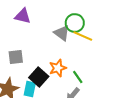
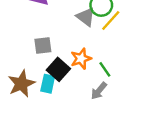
yellow line: (83, 36) -> (111, 21), turned -72
gray square: (16, 57) -> (43, 46), moved

